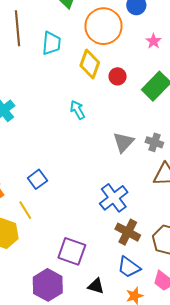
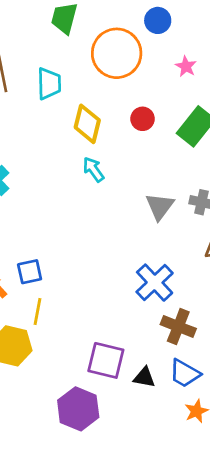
yellow diamond: (90, 64) -> (87, 124), moved
blue square: (37, 179) -> (30, 272), moved, turned 30
yellow line: (25, 210) -> (37, 311), turned 48
black triangle: (96, 286) -> (144, 377), moved

